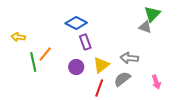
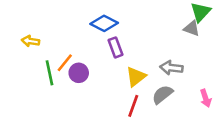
purple circle: (76, 67) -> (79, 73), moved

